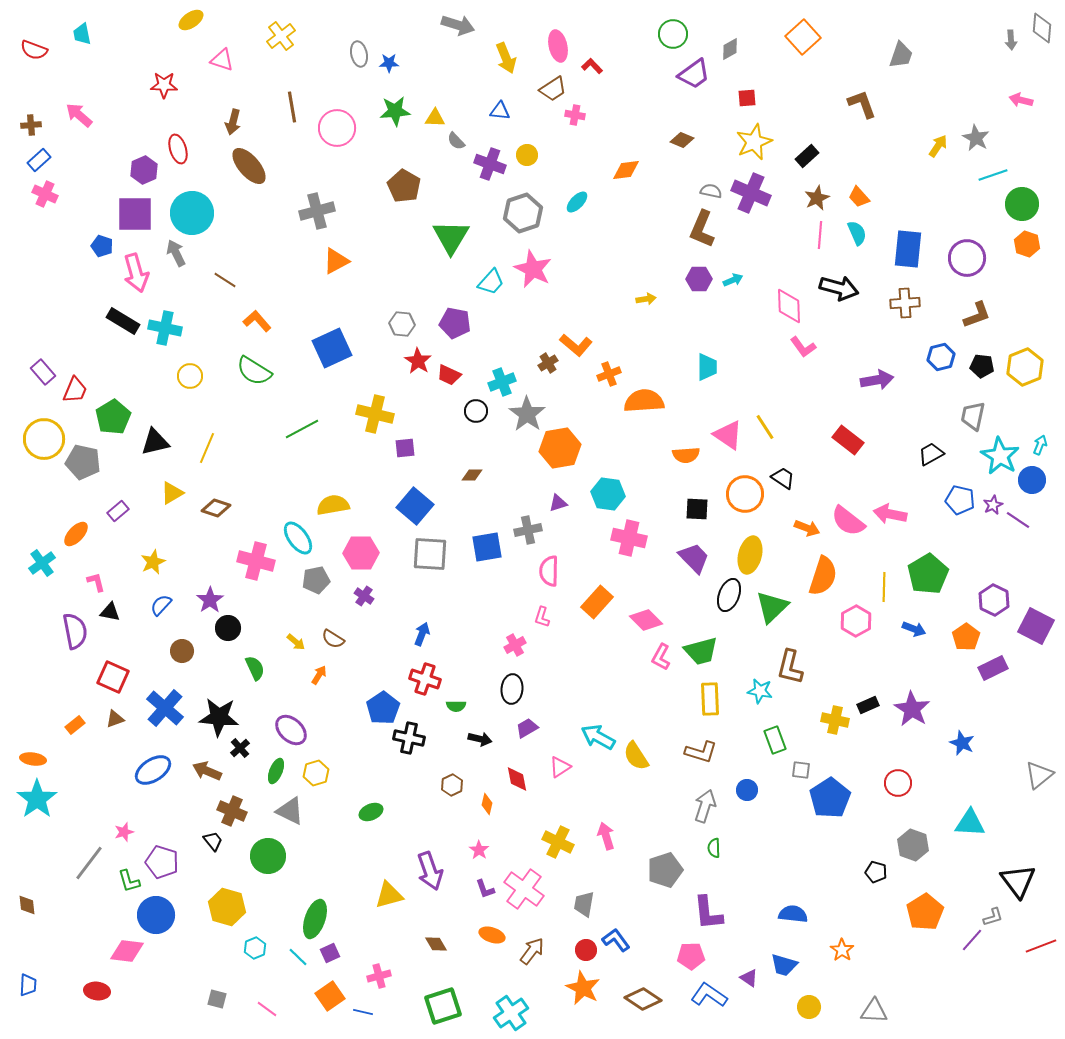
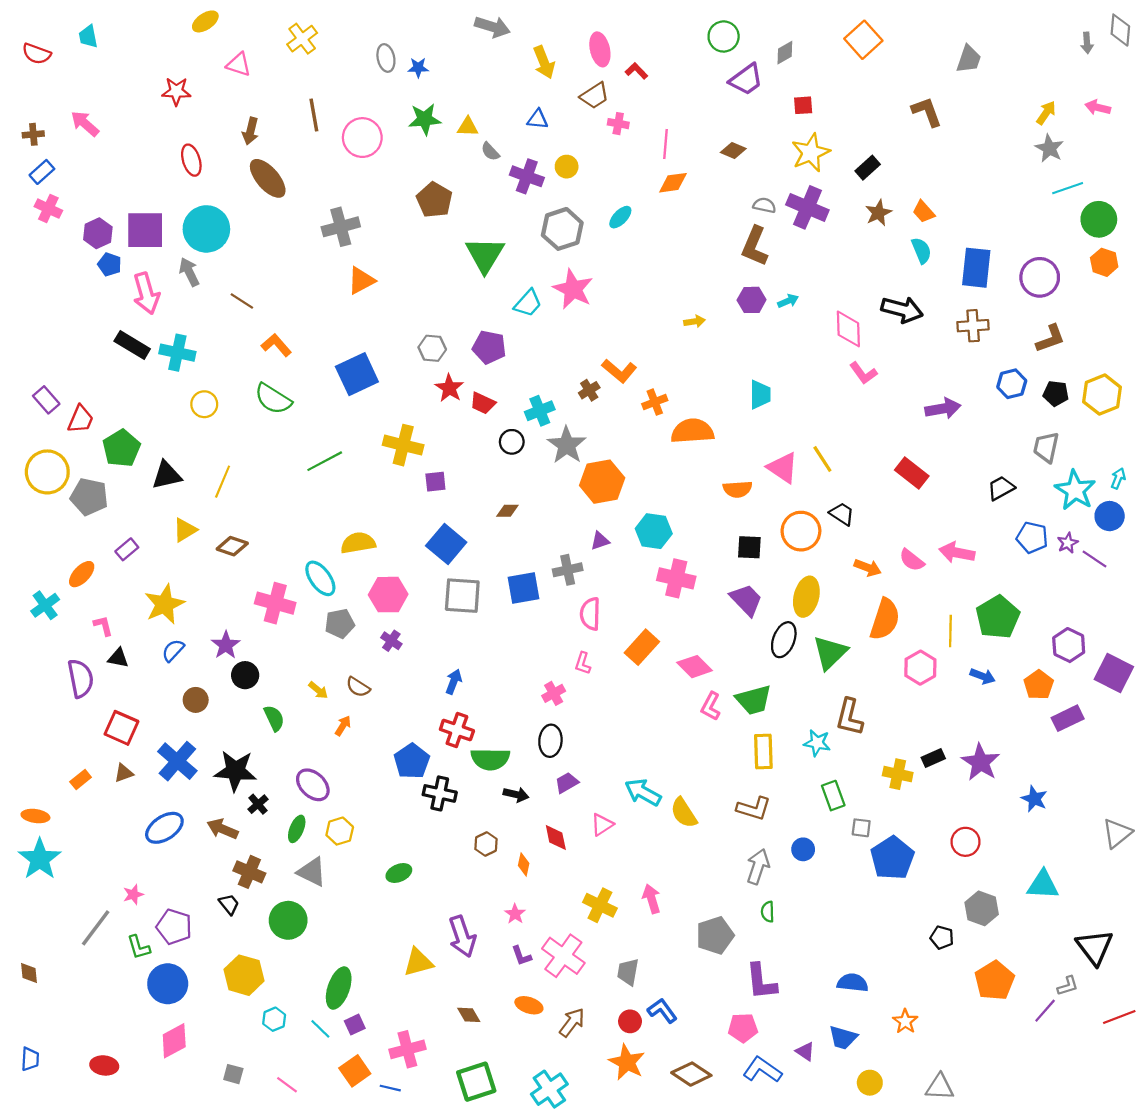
yellow arrow: (938, 146) -> (1046, 113), moved
purple hexagon: (144, 170) -> (98, 233), moved
pink line: (820, 235) -> (666, 144), moved
pink semicircle: (848, 521) -> (912, 560), size x0.7
yellow star: (153, 562) -> (164, 604), size x1.5
green semicircle: (456, 706) -> (490, 759), size x1.8
pink diamond: (127, 951) -> (174, 1041), moved, turned -36
pink cross: (379, 976) -> (407, 1049), size x1.4

